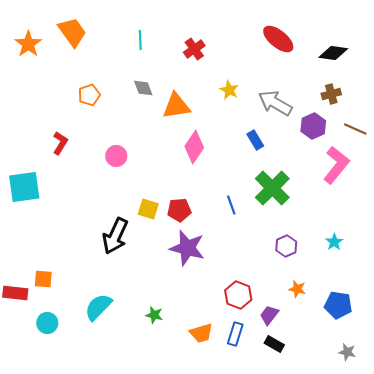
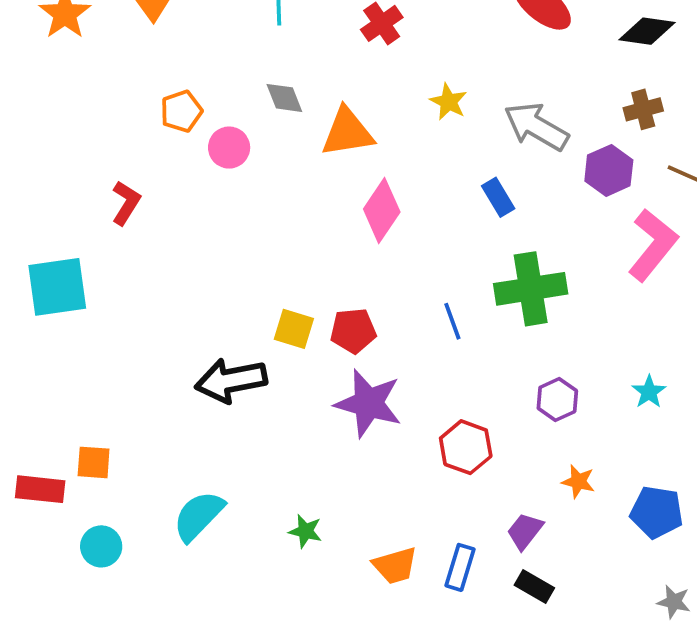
pink circle: (116, 156) -> (229, 148), moved
green cross: (272, 188) -> (531, 289), turned 36
black arrow: (115, 236) -> (231, 380), turned 54
red hexagon: (238, 295) -> (466, 447), moved

